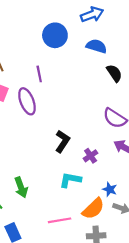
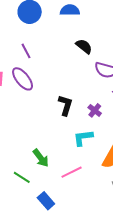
black semicircle: (114, 73) -> (84, 46), moved
pink line: (60, 220) -> (72, 172), moved

